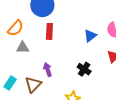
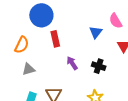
gray triangle: (23, 48) -> (29, 69), moved
purple arrow: (48, 70) -> (72, 63), moved

